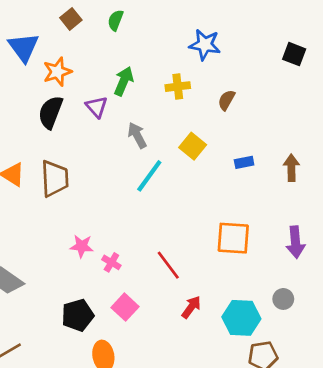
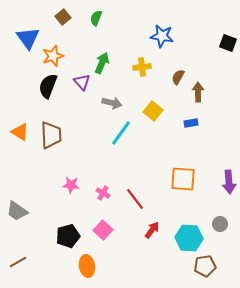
gray arrow: (137, 135) -> (112, 103), turned 132
brown arrow: (291, 168) -> (198, 92), moved
pink cross: (111, 262) -> (103, 193), moved

